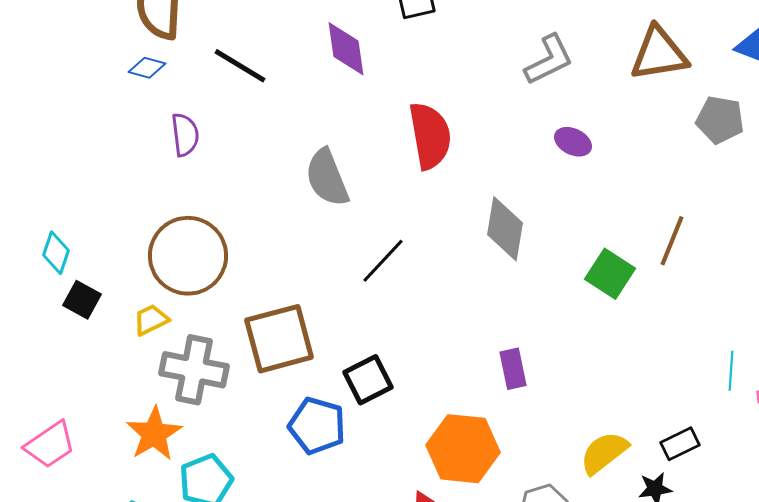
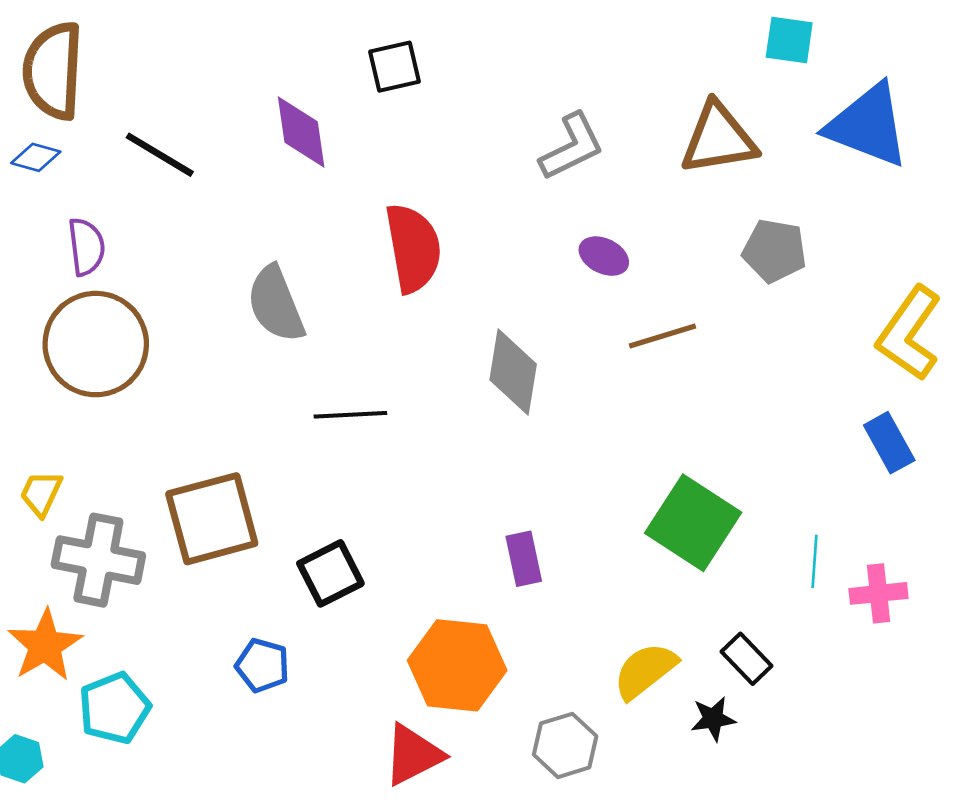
gray pentagon: (720, 120) -> (774, 251), moved
brown line: (672, 241) -> (662, 336), moved, turned 51
brown circle: (188, 256) -> (96, 344), moved
black line: (383, 261) -> (350, 415), turned 44
green square: (610, 274) -> (693, 523), moved, size x1.4
yellow trapezoid: (151, 320) -> (41, 493), turned -39
blue pentagon: (317, 426) -> (262, 665), moved, size x0.7
black rectangle: (680, 444) -> (746, 659), turned 72

